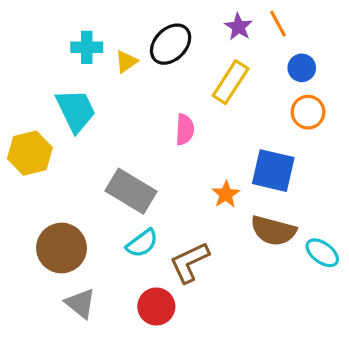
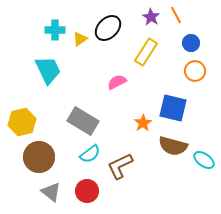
pink semicircle: (185, 129) -> (117, 82), turned -120
yellow hexagon: (30, 153) -> (22, 122), moved
red circle: (156, 306) -> (87, 191), moved

